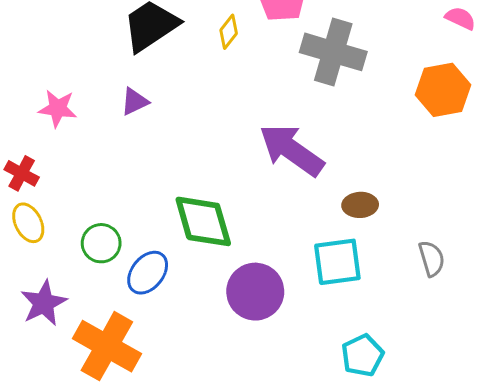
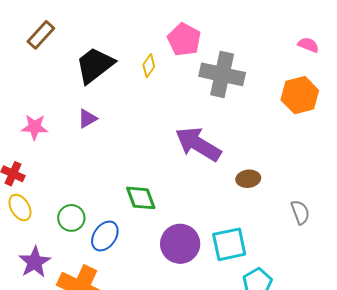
green diamond: (203, 221) -> (141, 198), size x0.7
cyan square: (337, 262) -> (229, 244), moved

